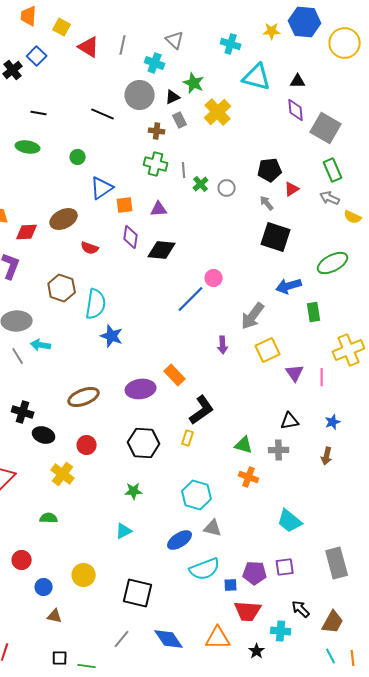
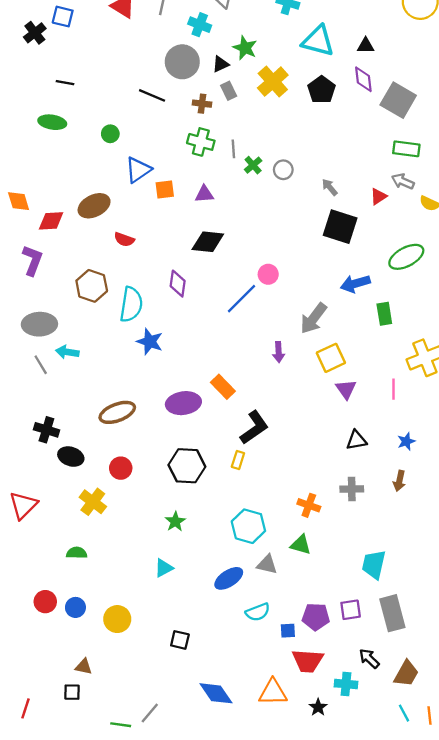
blue square: (37, 56) -> (63, 17), turned -30
black line: (103, 114) -> (152, 95), moved
black pentagon: (270, 170) -> (322, 90), moved, turned -30
green rectangle: (333, 170) -> (406, 149), turned -60
red triangle: (292, 189) -> (378, 196), moved
purple diamond: (131, 237) -> (178, 284), moved
purple triangle: (295, 373) -> (346, 389), moved
green triangle: (244, 445) -> (301, 545), moved
gray cross: (279, 450) -> (352, 489), moved
green star: (134, 491) -> (175, 522), turned -30
cyan trapezoid: (290, 521) -> (374, 564), moved, turned 64
gray rectangle: (337, 563) -> (392, 613), moved
cyan semicircle: (205, 569) -> (258, 612), size x0.7
blue circle: (44, 587) -> (75, 607), moved
black square: (138, 593) -> (180, 640), size x0.6
gray line: (122, 639) -> (150, 713), moved
black square: (60, 658) -> (72, 692), moved

